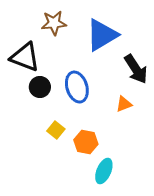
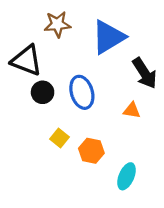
orange triangle: (124, 104) -> (132, 110), turned 30
cyan ellipse: (104, 171) -> (127, 176), moved

